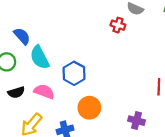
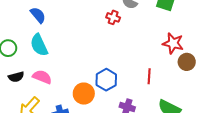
blue semicircle: (22, 36) -> (38, 15), moved
blue hexagon: (74, 73) -> (106, 80), moved

